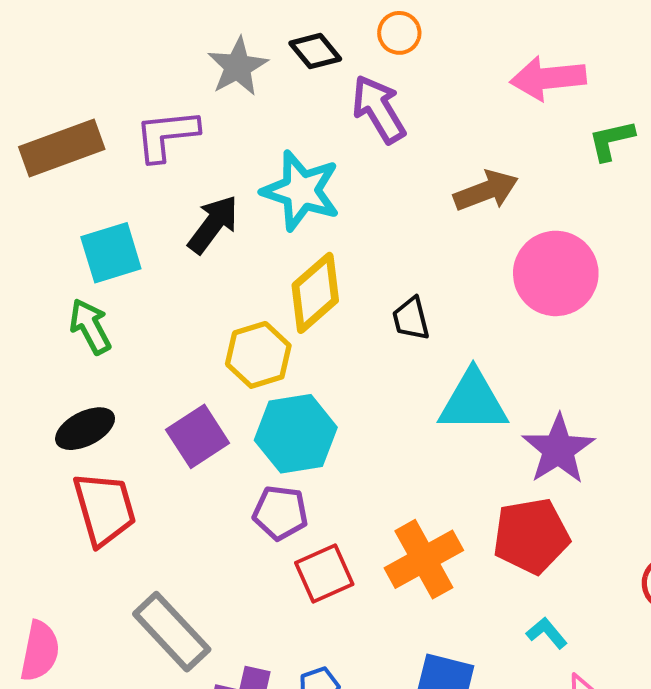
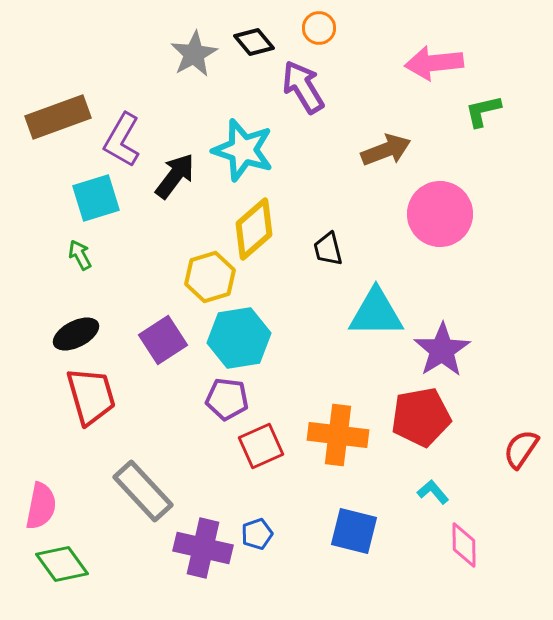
purple L-shape: (167, 135) -> (122, 140), moved, turned -54
green arrow: (90, 326) -> (80, 255), size x0.7
orange cross: (424, 559) -> (338, 435), turned 36

